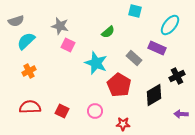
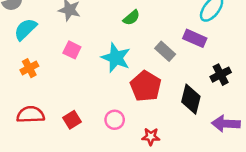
pink square: (68, 45) -> (72, 50), moved
black diamond: (154, 95) -> (191, 99), turned -45
red square: (62, 111) -> (72, 120), turned 32
purple arrow: (181, 114) -> (226, 124), size x1.5

